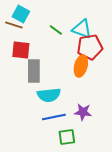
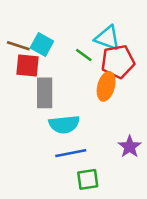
cyan square: (21, 14) -> (42, 45), moved
brown line: (14, 25) -> (18, 46), moved
green line: (56, 30) -> (84, 55), moved
purple star: (83, 112) -> (130, 147), moved, turned 30

